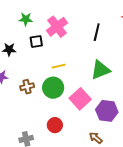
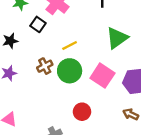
black square: (36, 41) -> (38, 24), turned -32
brown cross: (27, 87) -> (45, 66), moved

